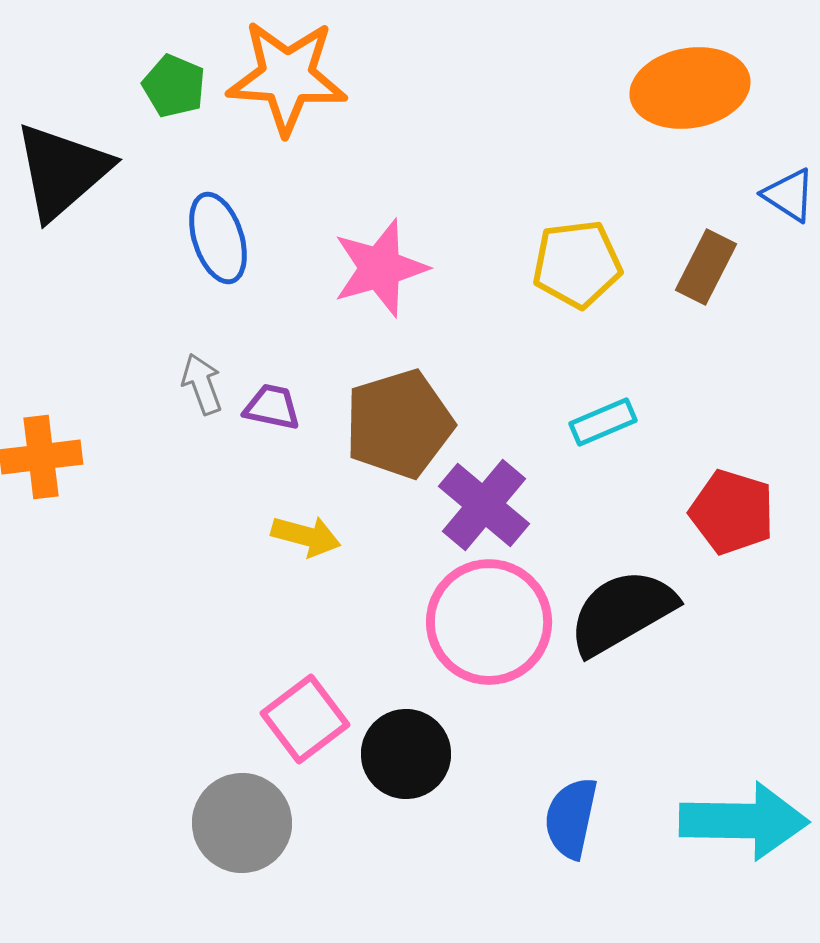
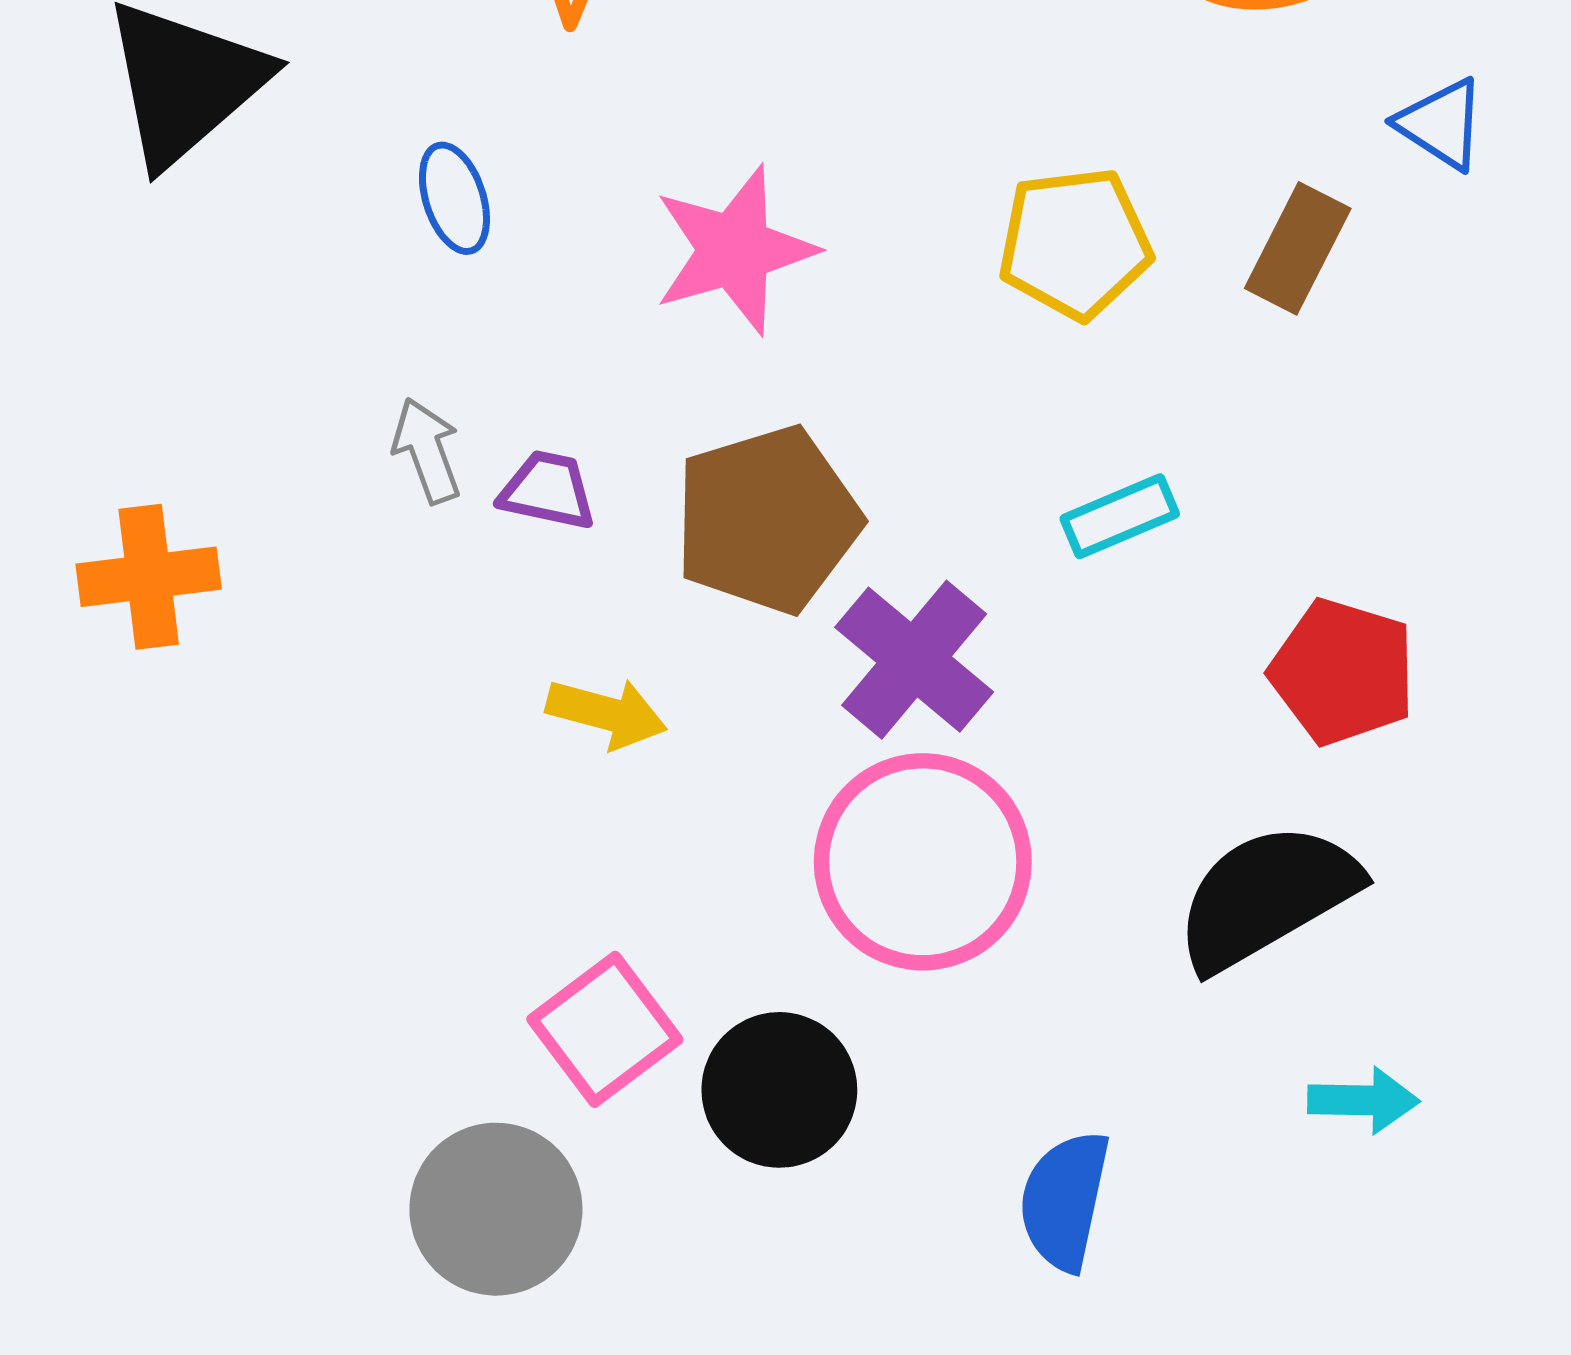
blue ellipse: (218, 238) -> (454, 198), size x0.7
black semicircle: (622, 612) -> (1267, 896), moved
cyan arrow: (744, 821) -> (1363, 1100), moved, size x0.5

